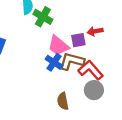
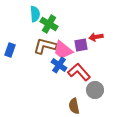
brown L-shape: (72, 61) -> (45, 46), moved
red L-shape: (91, 70) -> (79, 72), moved
brown semicircle: (63, 101) -> (74, 106), moved

